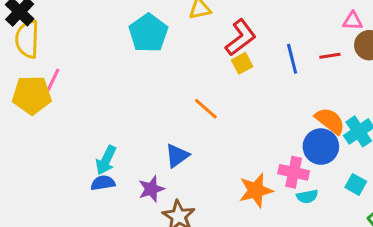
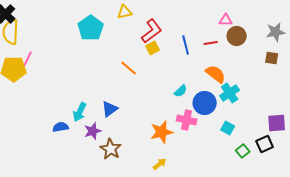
orange line: (206, 109) -> (129, 68), moved
orange semicircle: (330, 121) -> (216, 74), moved
cyan arrow: (106, 160) -> (80, 112), moved
cyan semicircle: (307, 197) -> (181, 91), moved, turned -32

